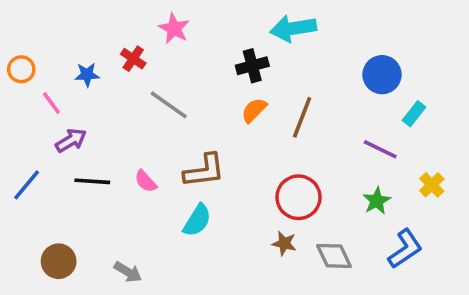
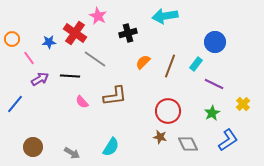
red cross: (133, 59) -> (75, 33), size x1.6
black cross: (252, 66) -> (128, 33), moved
cyan rectangle: (414, 114) -> (196, 64), moved
black line: (92, 181) -> (70, 76), moved
cyan semicircle: (197, 220) -> (111, 147), moved

